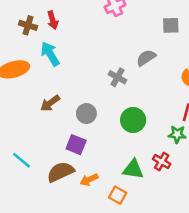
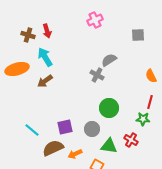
gray semicircle: (146, 58) -> (109, 60), moved
brown arrow: (50, 103) -> (45, 81), moved
gray circle: (86, 114) -> (92, 129), moved
purple square: (76, 145) -> (65, 127), turned -35
cyan line: (22, 160) -> (32, 130), moved

